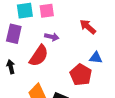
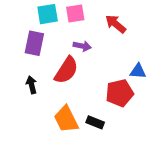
red arrow: (88, 27) -> (116, 24), moved
red pentagon: (81, 75) -> (120, 93), turned 30

